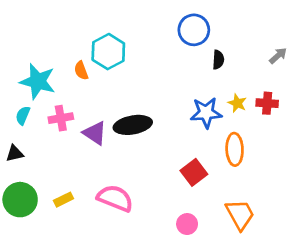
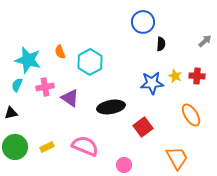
cyan hexagon: (108, 52) -> (90, 62), moved
black ellipse: (133, 125) -> (111, 107), moved
orange ellipse: (235, 149) -> (191, 115), moved, turned -30
pink circle: (187, 224) -> (124, 165), moved

